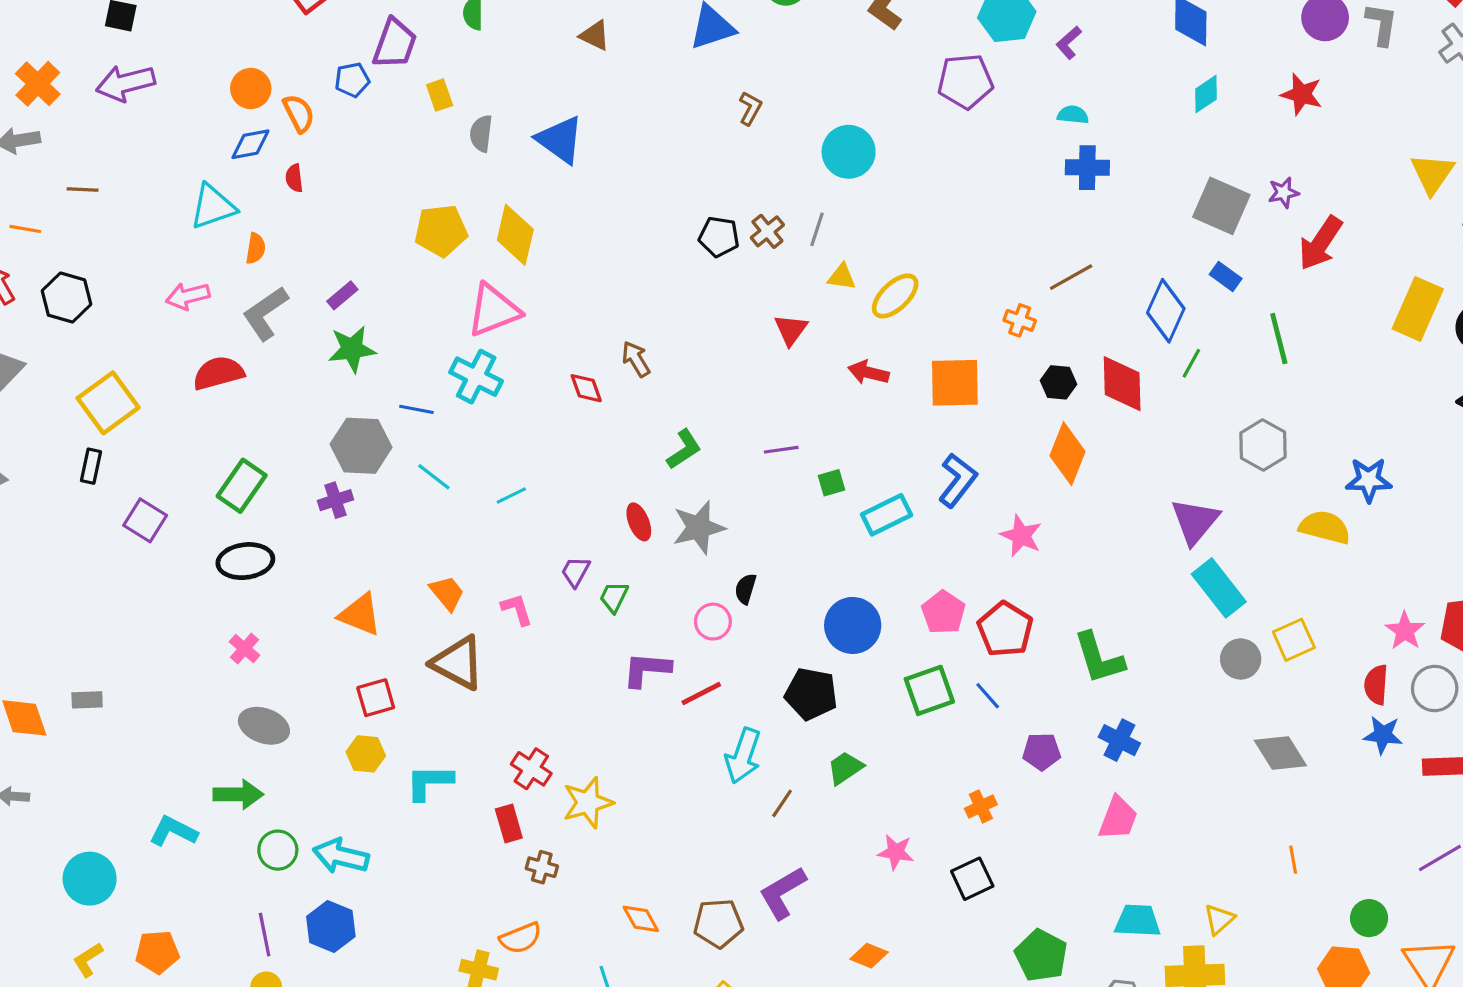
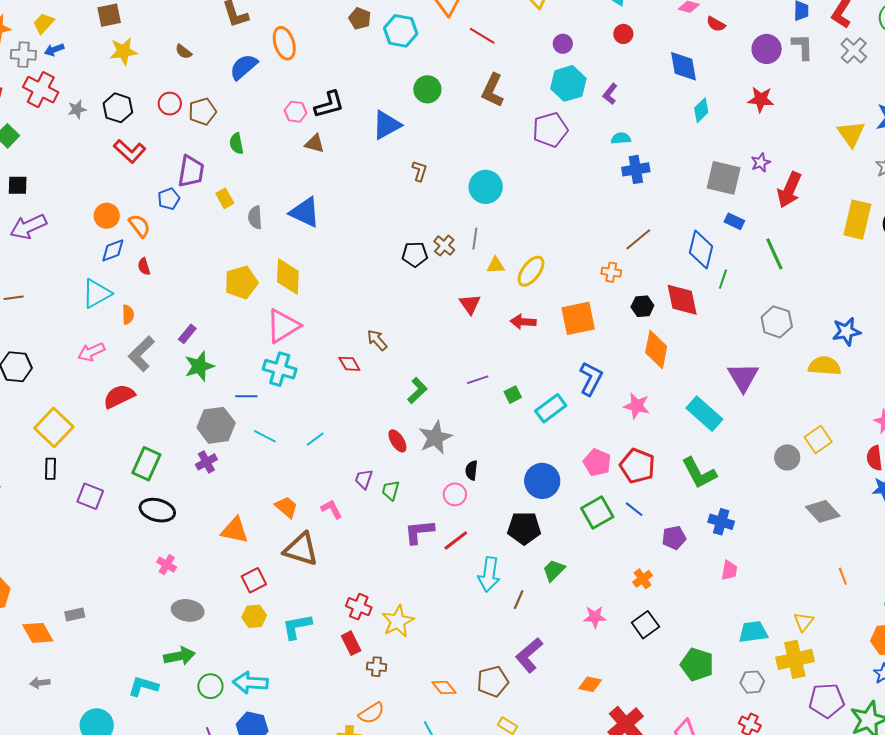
black ellipse: (245, 561) -> (157, 510), turned 32
cyan rectangle: (1219, 588) -> (704, 414), moved
pink trapezoid: (1118, 818) -> (729, 570), size x0.7

